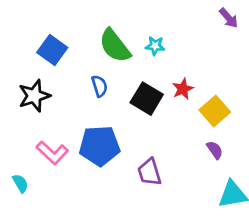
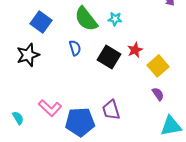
blue pentagon: (99, 146) -> (80, 122), moved
pink L-shape: (52, 153) -> (50, 108), moved

